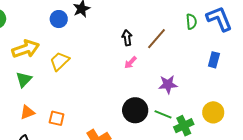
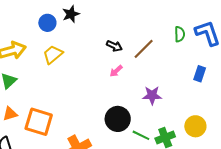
black arrow: (127, 38) -> (114, 46), turned 119
yellow trapezoid: (60, 61) -> (53, 55), moved
green line: (163, 114) -> (141, 135), moved
orange square: (57, 118) -> (39, 122), size x1.8

